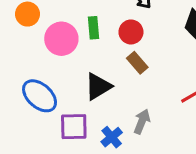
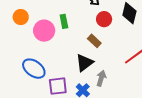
red circle: (131, 32) -> (104, 19), moved
black triangle: (98, 87) -> (85, 63), moved

